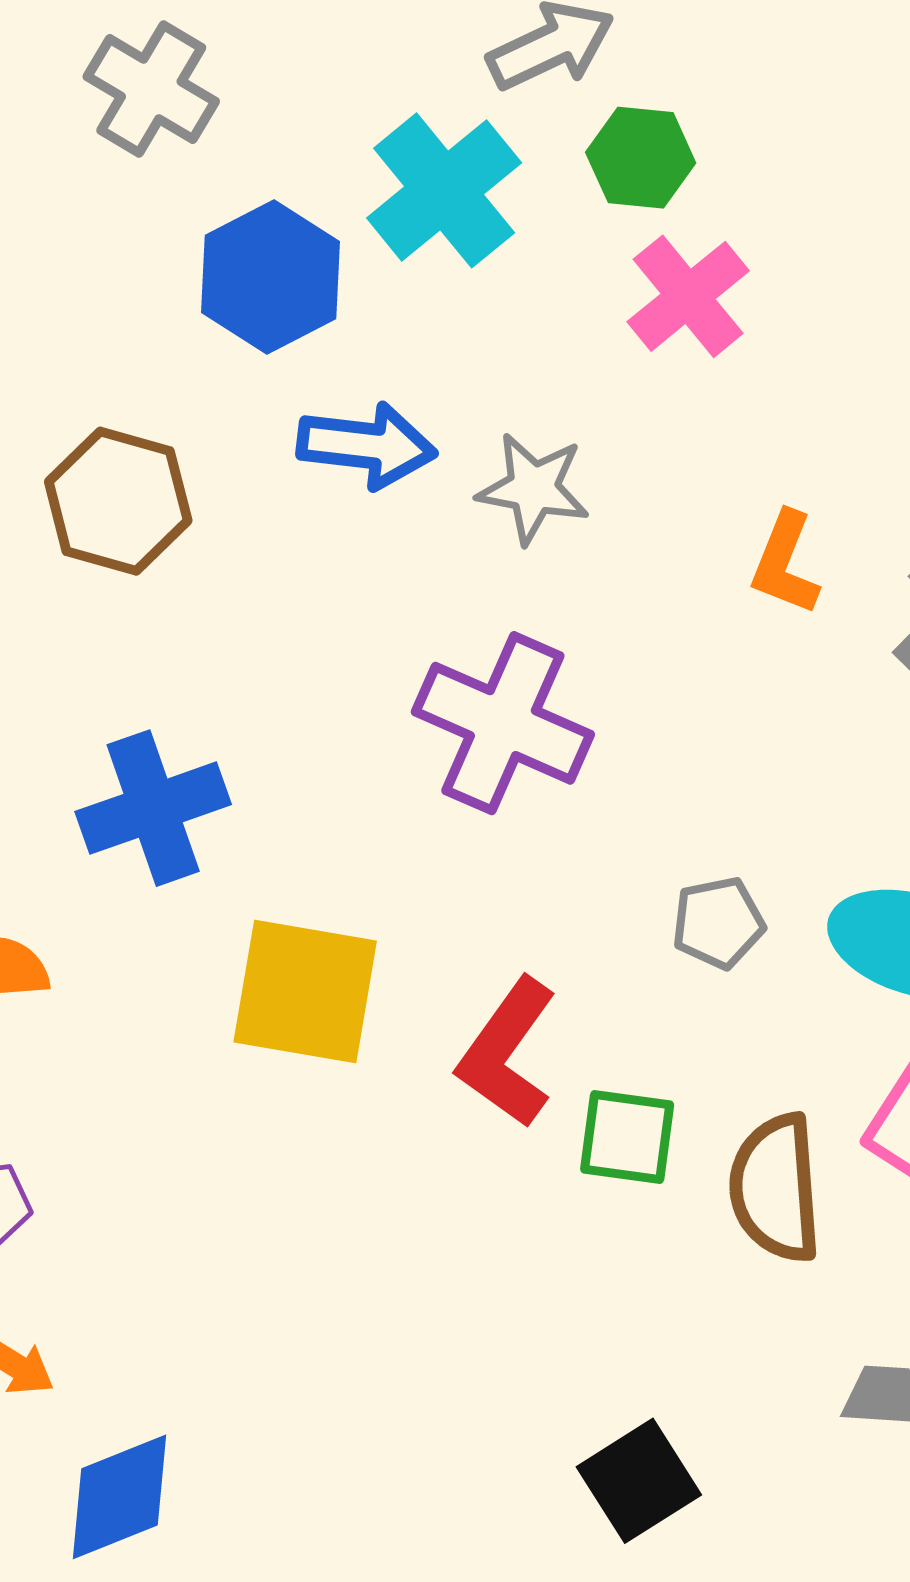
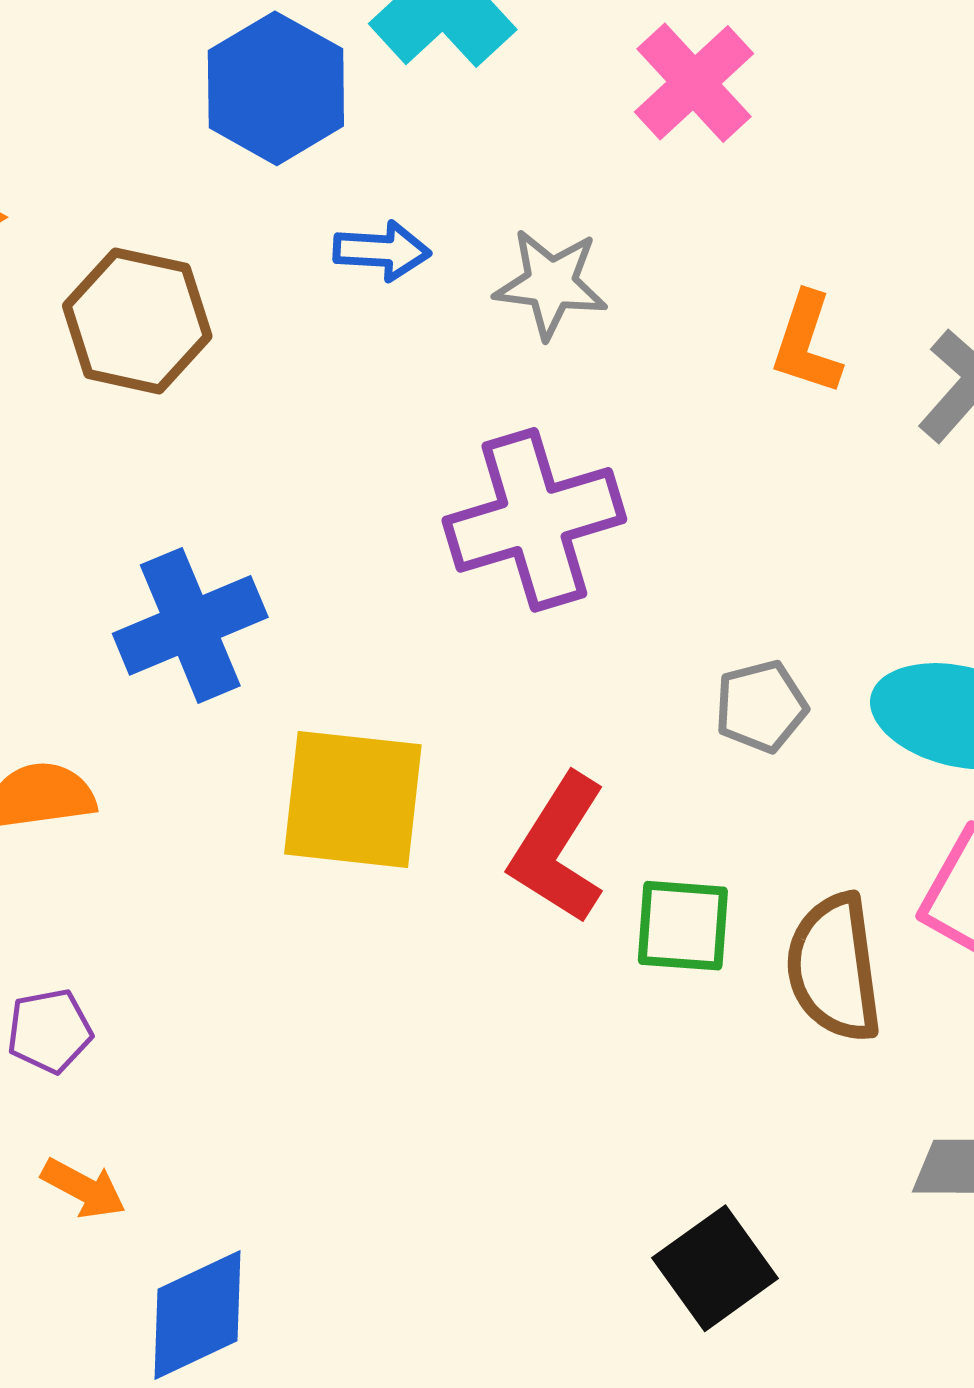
blue arrow: (367, 445) -> (382, 251), size x0.7
purple cross: (503, 723) -> (534, 520), turned -37

